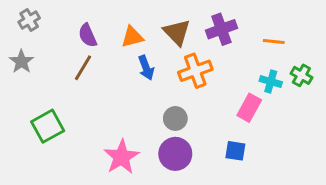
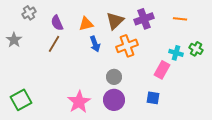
gray cross: (29, 20) -> (29, 13), moved
brown triangle: (177, 32) -> (115, 21), turned 30
orange line: (274, 42) -> (180, 19), moved
green square: (48, 126) -> (21, 100), moved

